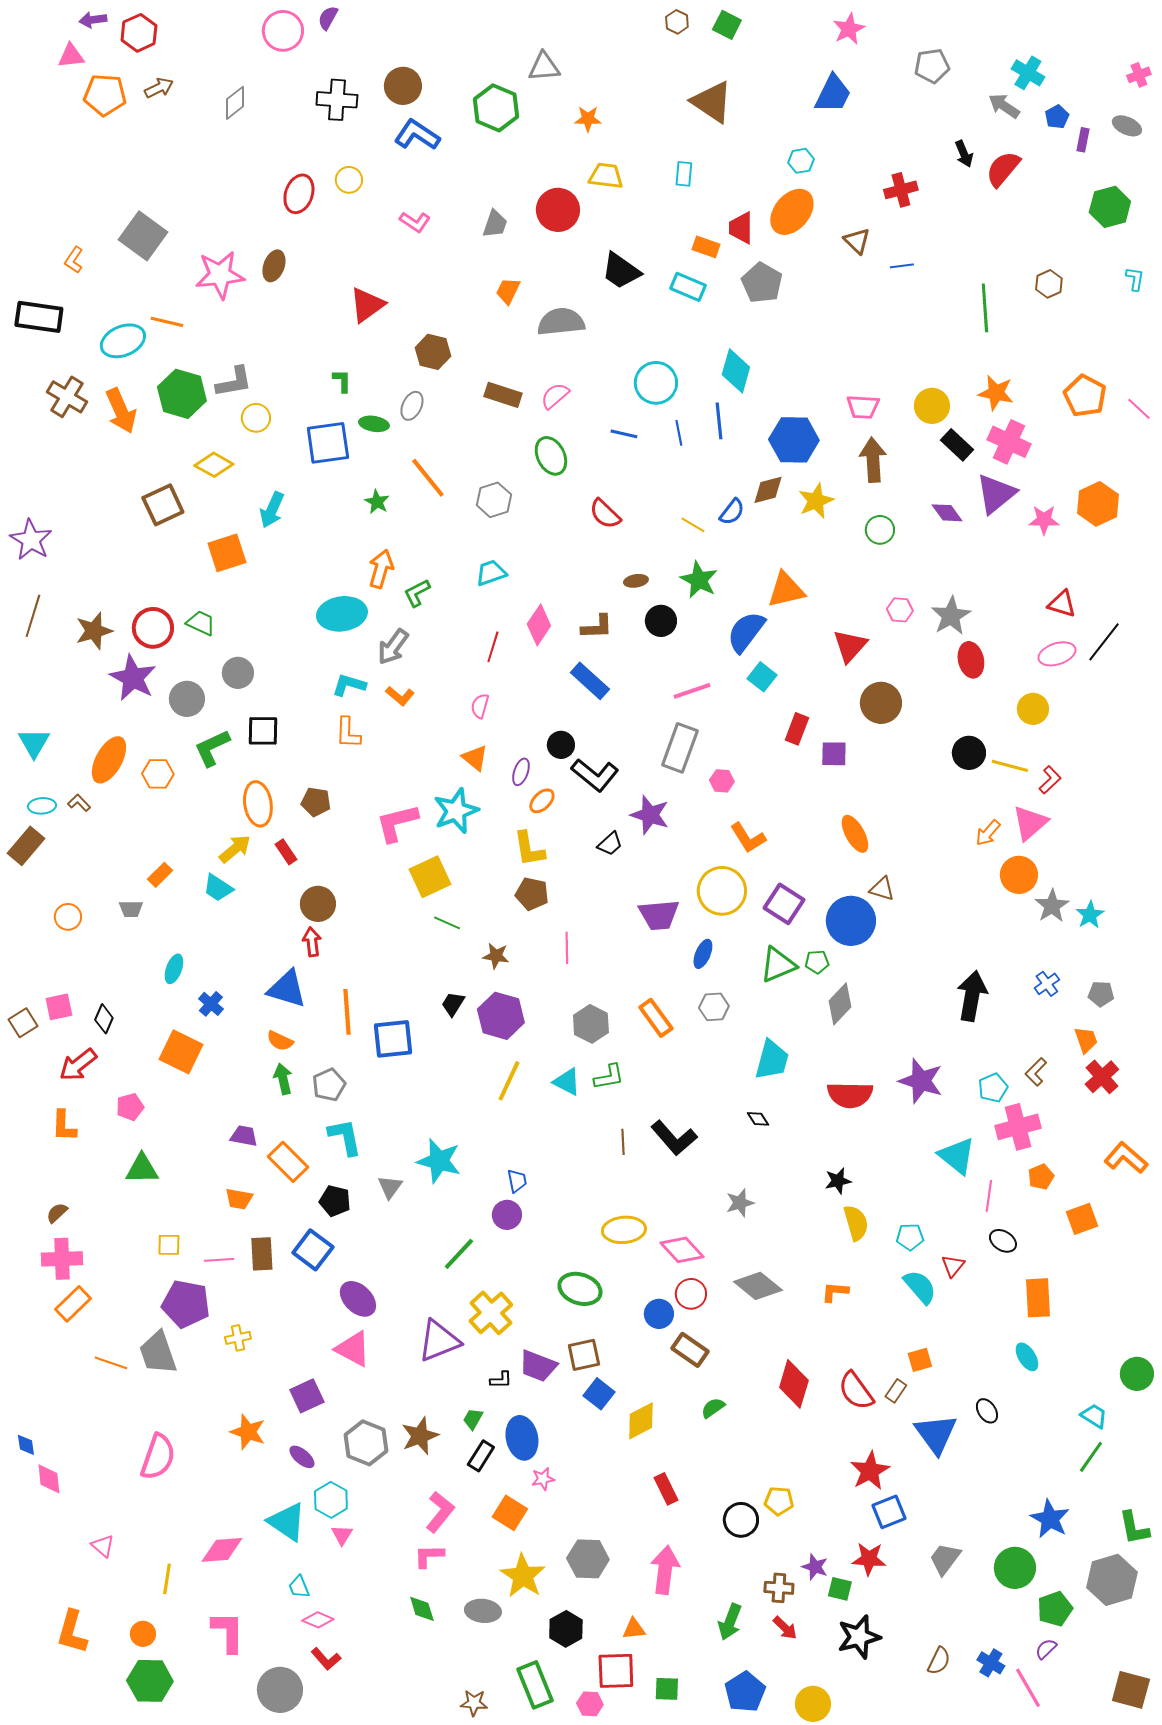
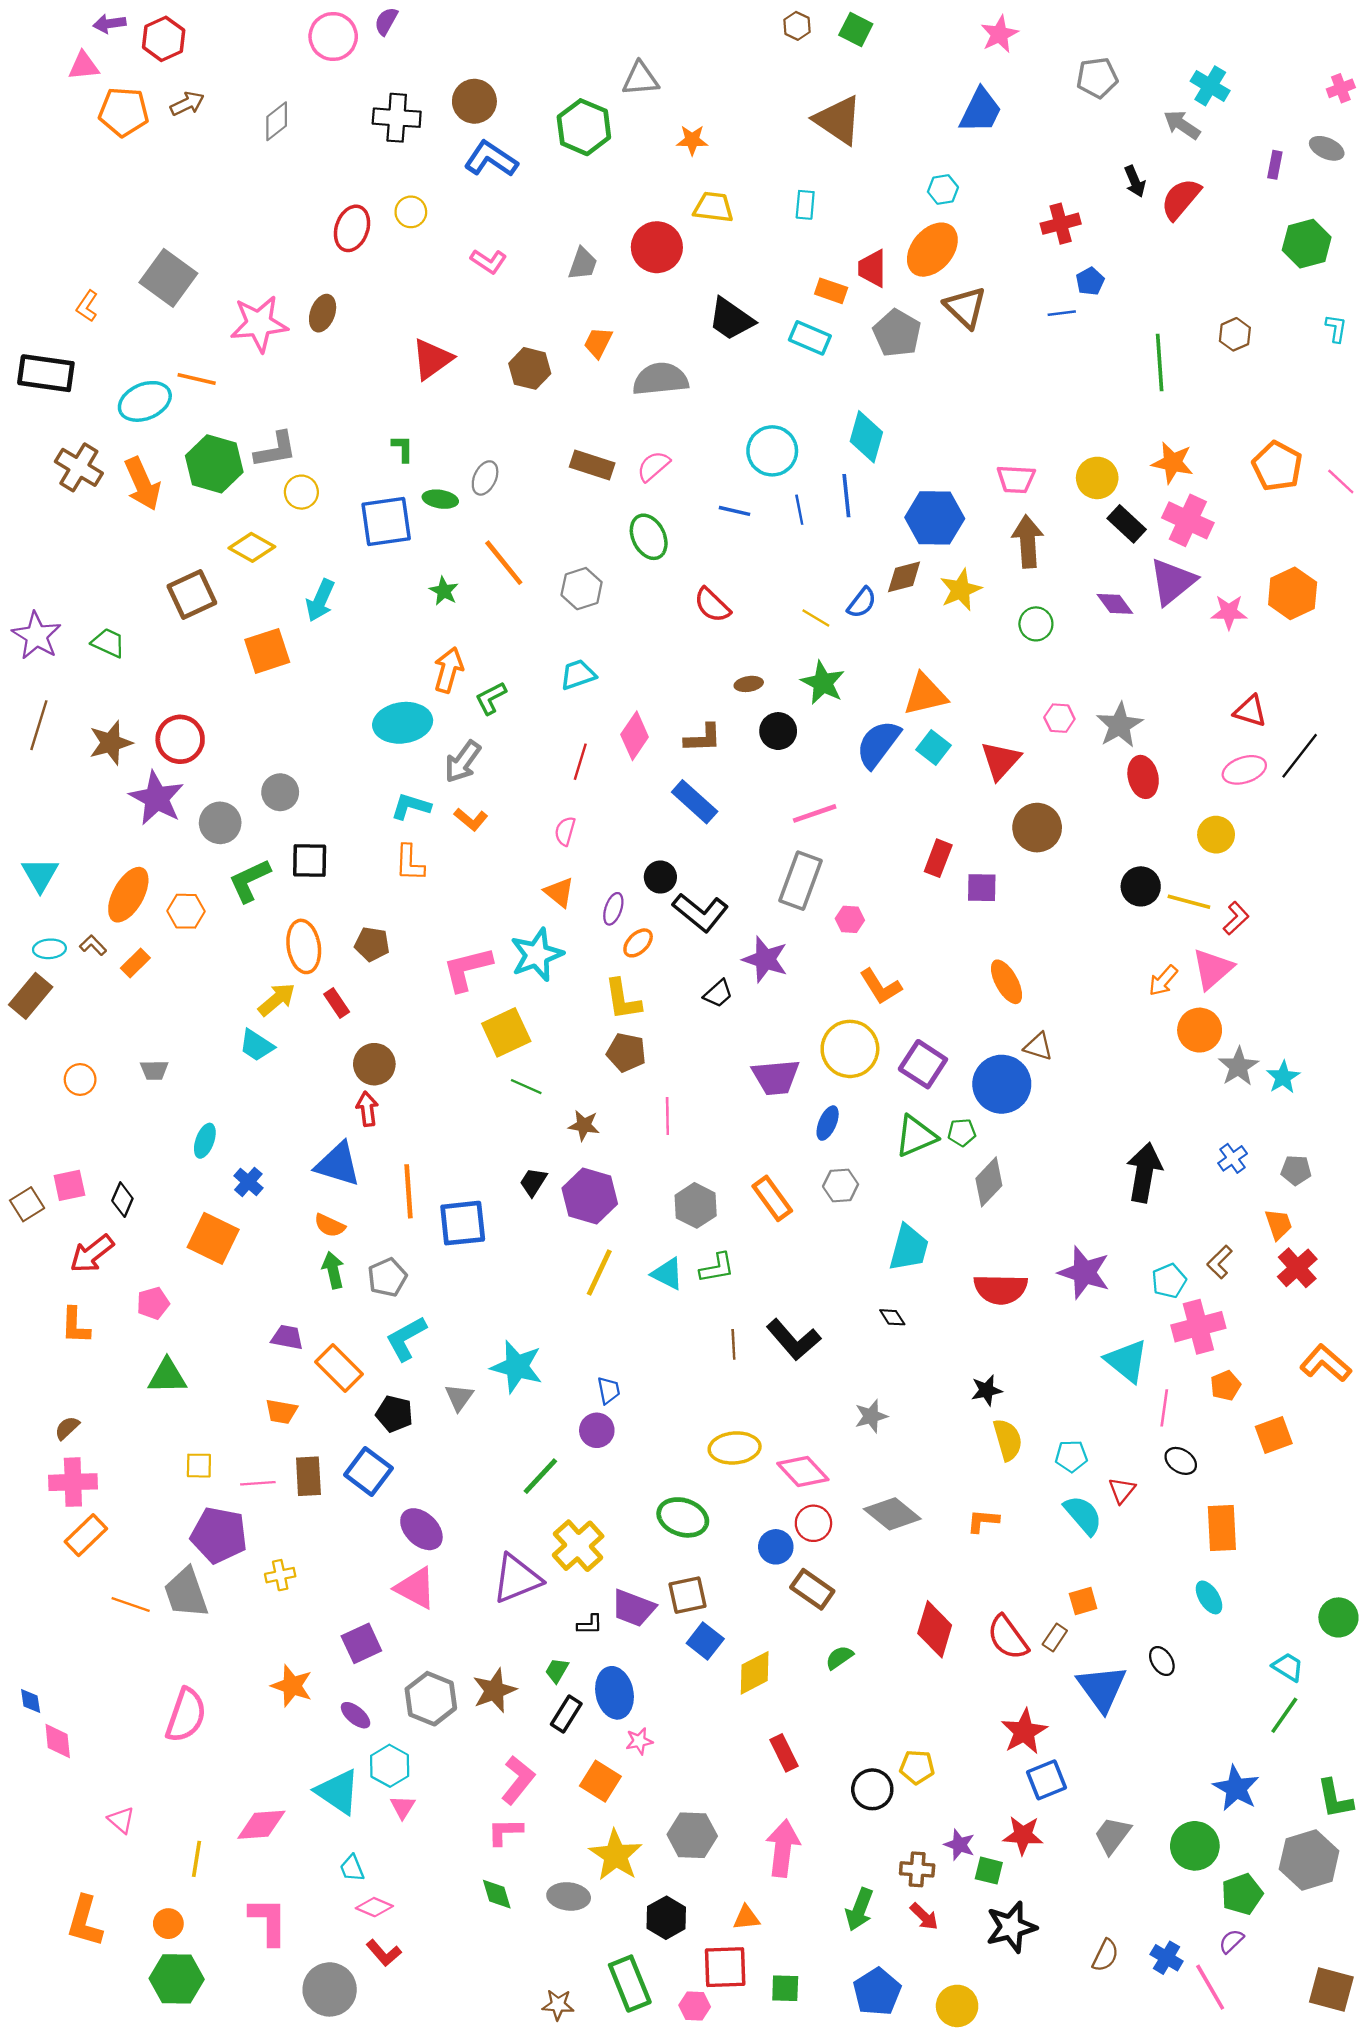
blue pentagon: (1057, 117) -> (1090, 281), moved
brown triangle: (857, 241) -> (965, 307), moved, size x1.4
brown hexagon: (433, 352) -> (530, 368), moved
green trapezoid: (201, 623) -> (108, 643), moved
cyan square: (762, 677) -> (934, 748), moved
orange rectangle: (160, 875) -> (135, 963), moved
cyan L-shape: (345, 1137) -> (406, 1338), turned -108

